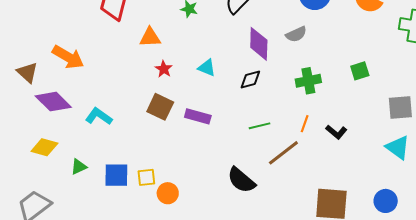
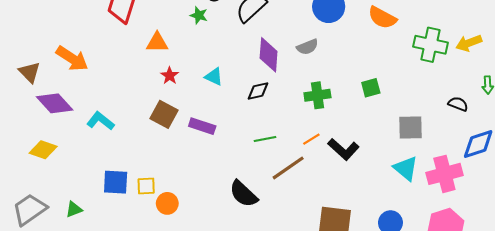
orange line: (305, 124) -> (311, 139), turned 36
black L-shape: (336, 132) -> (344, 149), size x1.4
green triangle: (79, 167) -> (74, 209), moved

